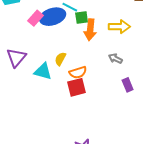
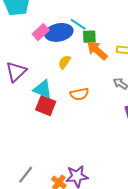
orange arrow: (90, 30) -> (97, 50), turned 120
yellow semicircle: (60, 59) -> (64, 62), moved
red square: (76, 87) -> (46, 106), moved, turned 30

